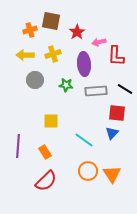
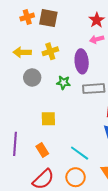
orange cross: (30, 30) -> (27, 17), moved
red star: (77, 32) -> (97, 20), moved
cyan line: (84, 140) -> (80, 153), moved
orange circle: (88, 171) -> (76, 177), moved

